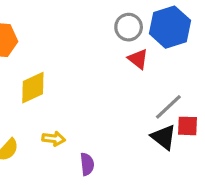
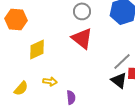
gray circle: (129, 27) -> (82, 11), moved
red triangle: (138, 59) -> (82, 38), moved, size x1.6

